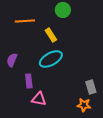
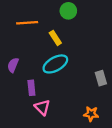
gray rectangle: (91, 87) -> (101, 78), moved
pink triangle: (39, 99) -> (42, 107), turned 35

